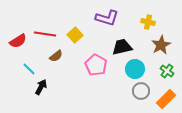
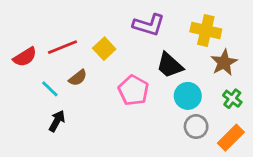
yellow cross: (148, 22) -> (206, 30), size x1.5
red line: (45, 34) -> (62, 47), turned -30
black trapezoid: (122, 47) -> (170, 65), turned -125
cyan line: (29, 69) -> (50, 89), moved

